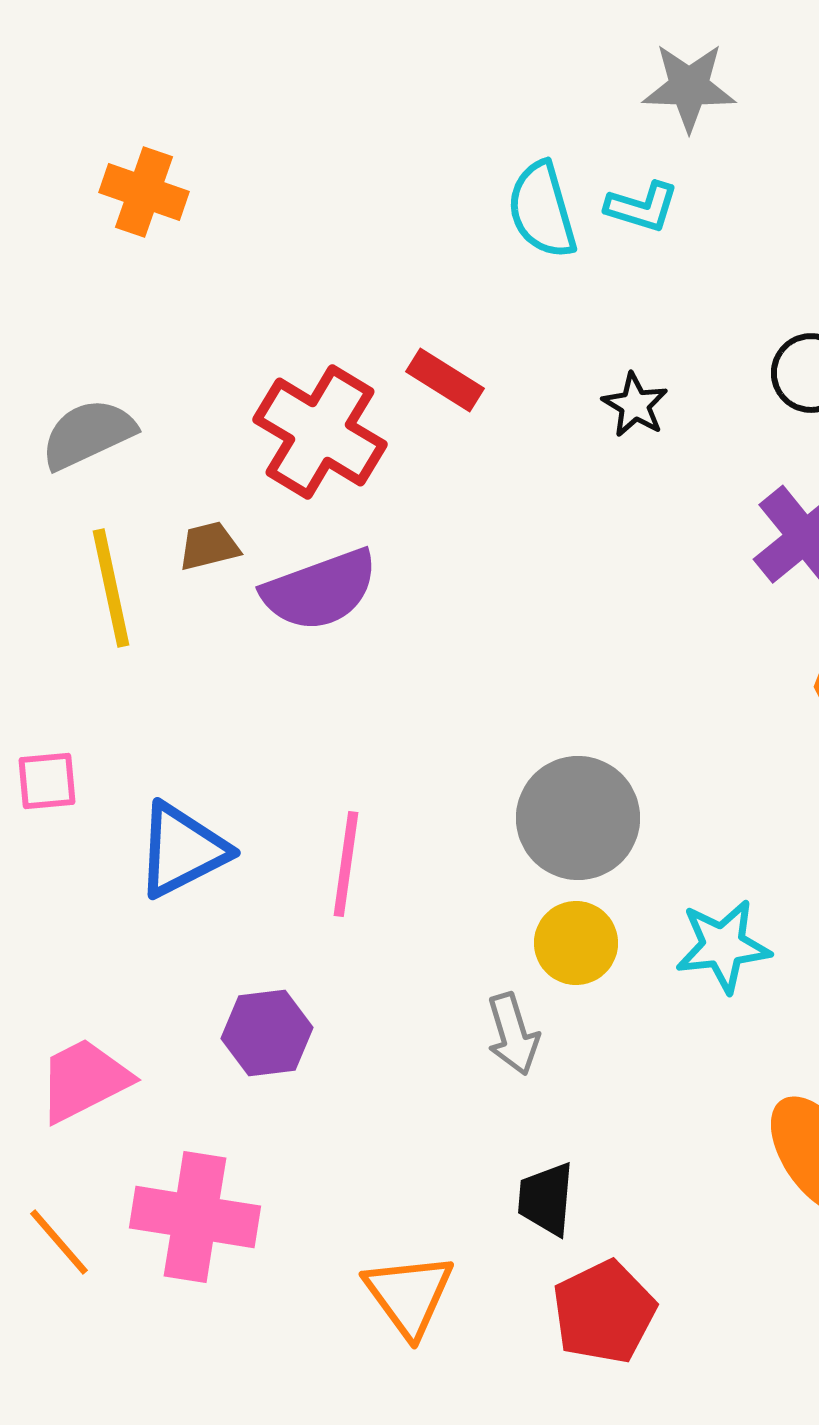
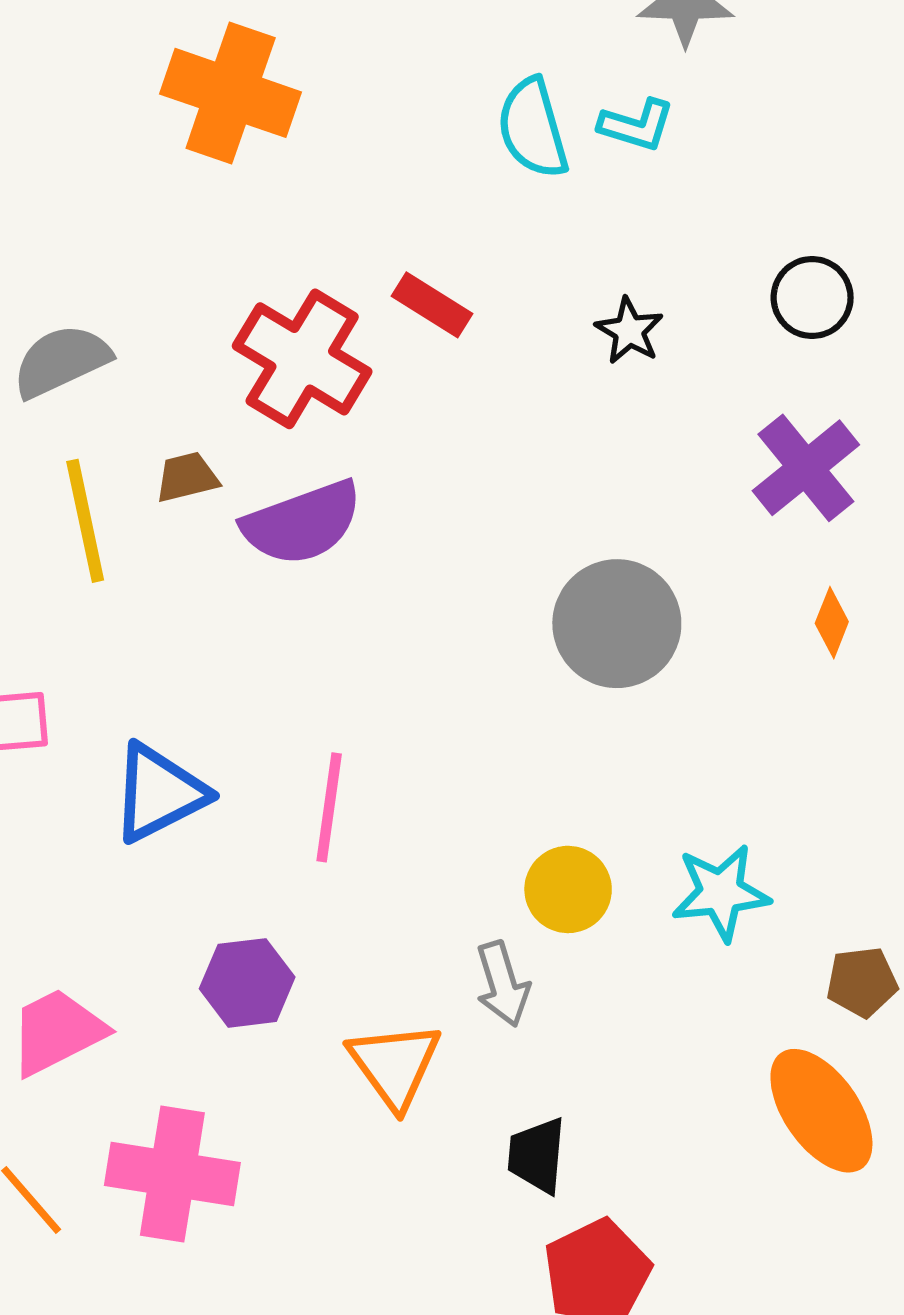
orange cross: (144, 192) -> (231, 93), moved, size x1.5
gray circle: (578, 818) -> (617, 624), moved
orange triangle: (409, 1295) -> (395, 1065), moved

